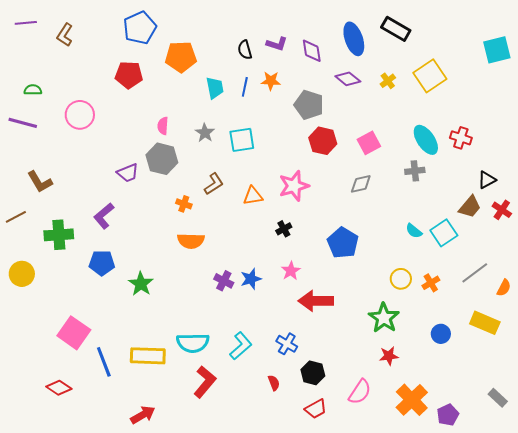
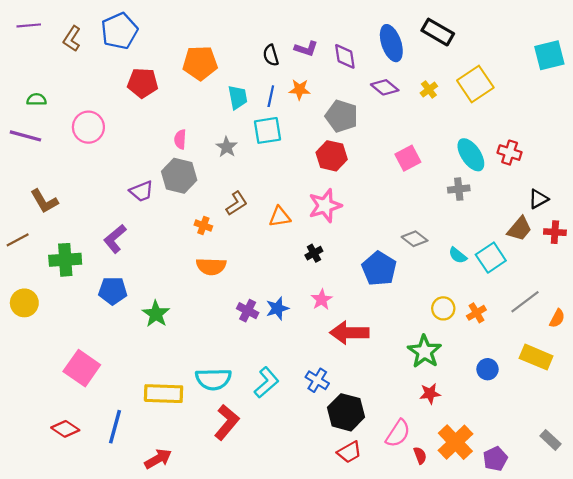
blue pentagon: (140, 28) -> (119, 31), moved
cyan square: (242, 140) -> (268, 130), moved
red hexagon: (323, 141) -> (332, 156), moved
gray diamond: (361, 184) -> (415, 239), moved, turned 50
red cross: (502, 210) -> (555, 232), turned -30
blue line: (104, 362) -> (115, 427), moved, turned 36
black hexagon: (313, 373) -> (346, 412), size x1.4
red semicircle: (274, 383) -> (420, 455), moved

